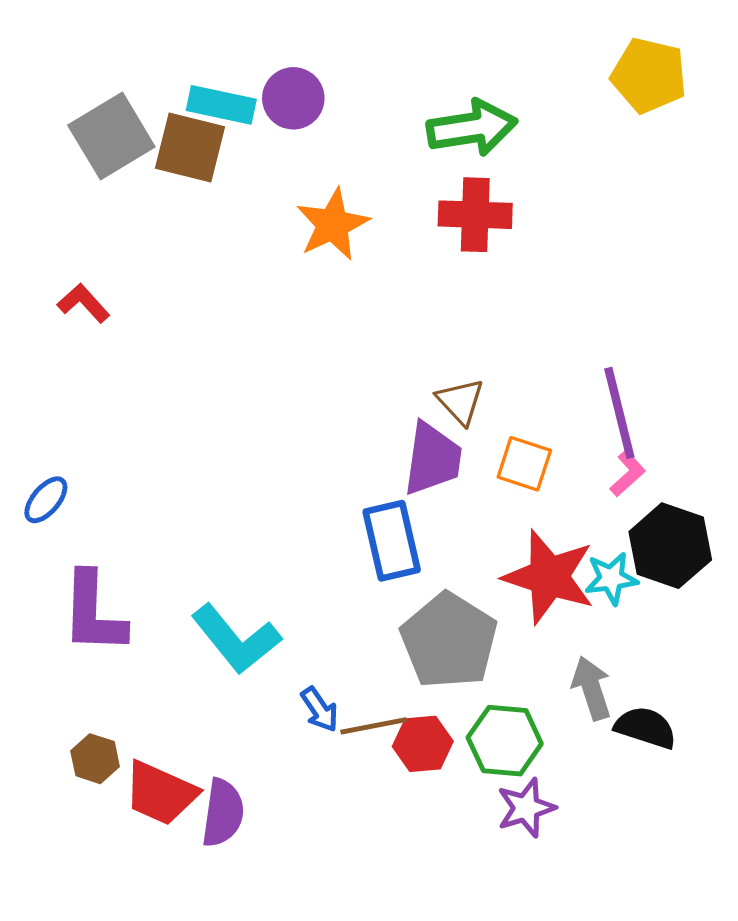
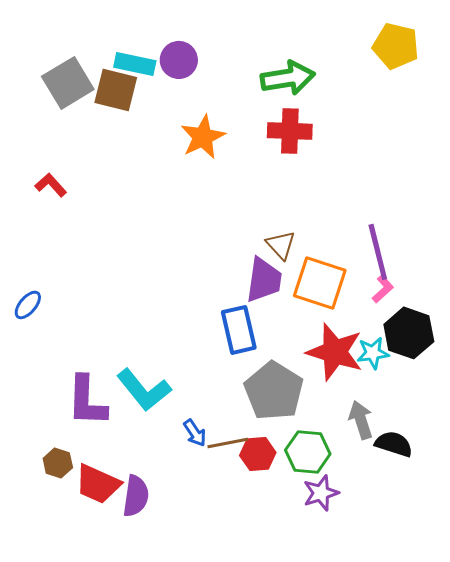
orange square: (524, 464) -> (320, 283), size x1.6
purple L-shape: (93, 613) -> (87, 401), moved

